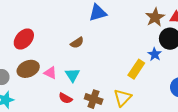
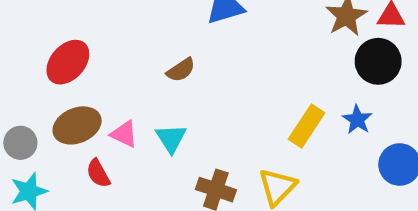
blue star: (155, 54) -> (357, 120), moved
red semicircle: (65, 98) -> (98, 173), moved, turned 32

